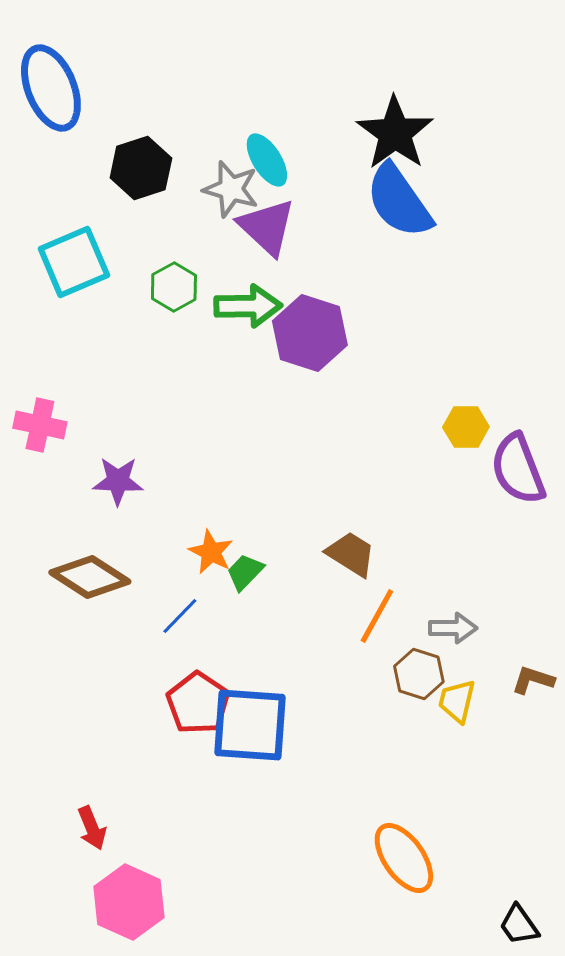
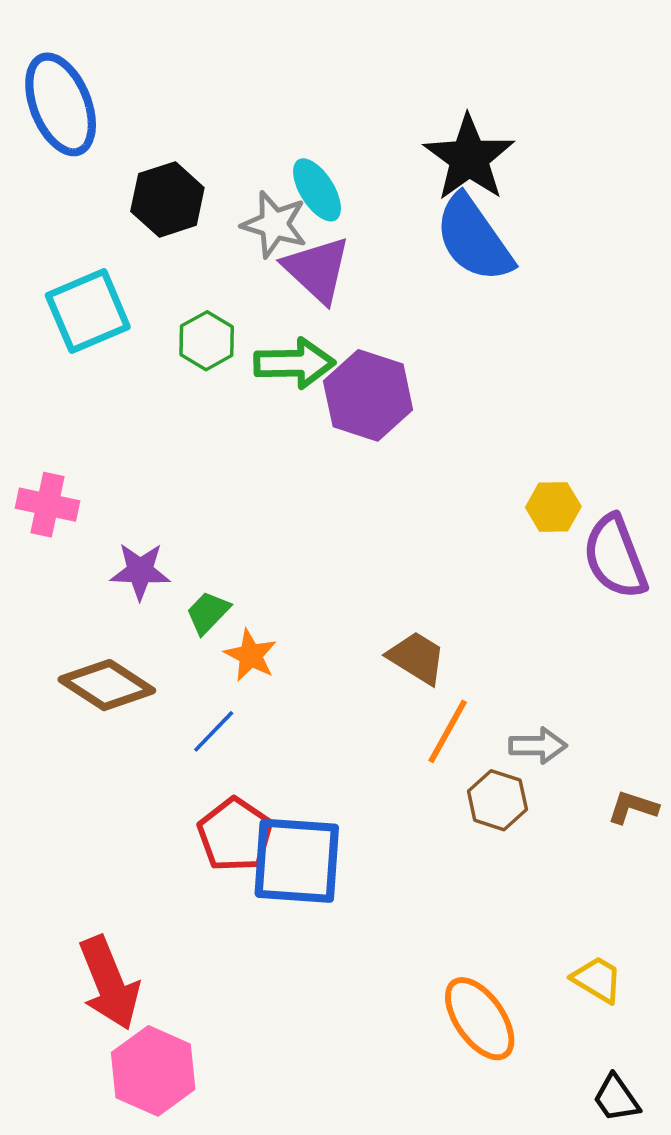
green trapezoid: (245, 572) -> (208, 613), moved
yellow trapezoid: (457, 701) -> (597, 979), moved, turned 108
red arrow: (92, 828) -> (109, 983), size x1.8

